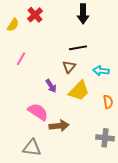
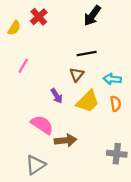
black arrow: (83, 14) -> (92, 16), turned 36
orange semicircle: (108, 102) -> (116, 104), moved
gray triangle: (32, 148) -> (35, 165), turned -42

